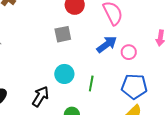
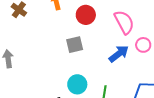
pink circle: (129, 52) -> (143, 45), moved

